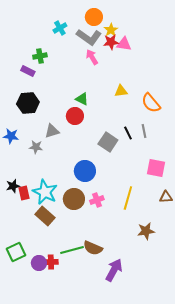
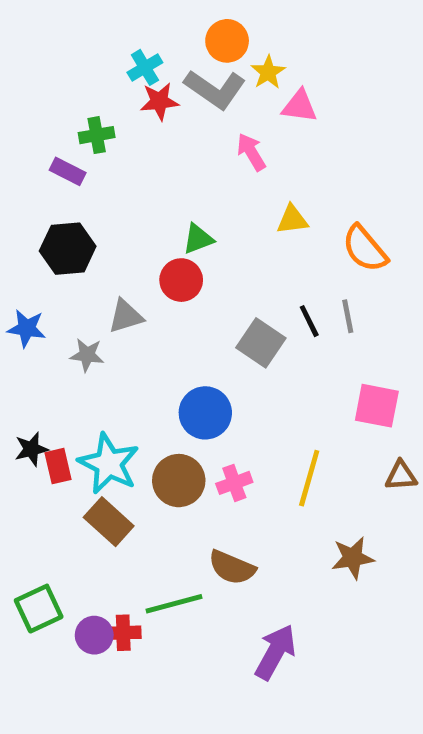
red star: (111, 42) -> (159, 101), moved
pink arrow: (92, 57) -> (251, 152), moved
green triangle: (82, 99) -> (198, 239), turned -48
brown semicircle: (93, 248) -> (232, 567), moved

